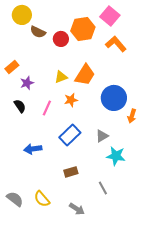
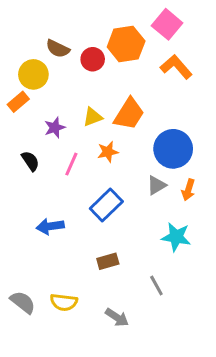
yellow circle: (22, 15) -> (33, 74), moved
purple star: (27, 83) -> (55, 128), moved
orange arrow: (132, 116) -> (188, 190), moved
gray triangle: (102, 136) -> (156, 185), moved
yellow semicircle: (42, 199) -> (64, 302), turned -42

